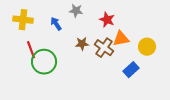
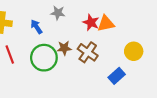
orange triangle: (121, 39) -> (106, 23), moved
green circle: (44, 62) -> (44, 58), moved

